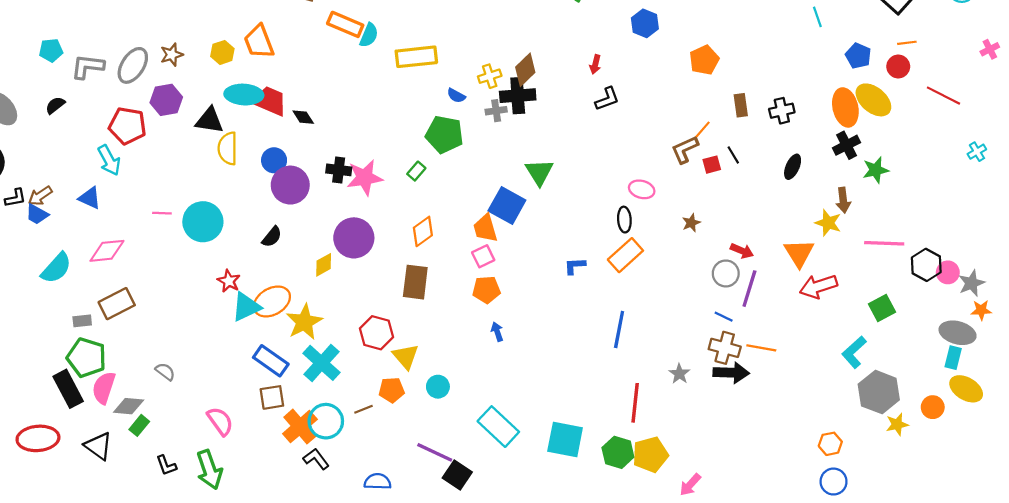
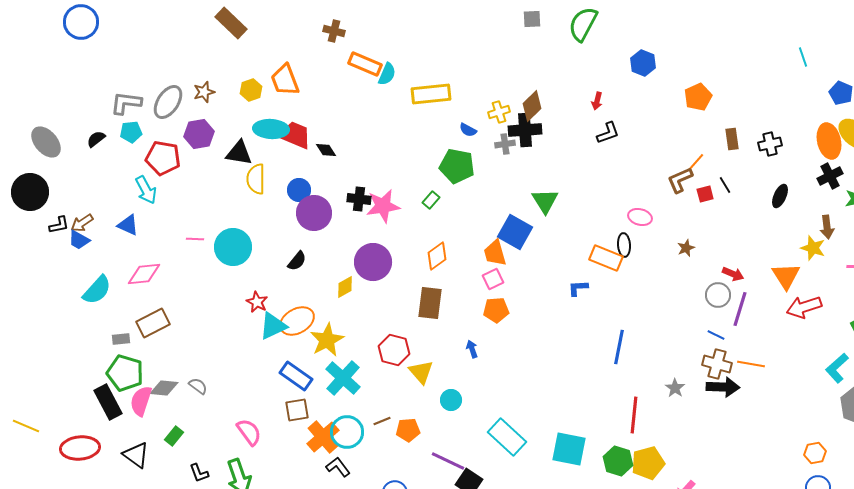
cyan pentagon: (51, 50) -> (131, 132), moved
orange rectangle: (625, 255) -> (606, 258), moved, turned 64
blue arrow: (497, 332) -> (472, 349), moved
orange pentagon: (392, 390) -> (408, 430), moved
gray diamond: (129, 406) -> (164, 388), moved

